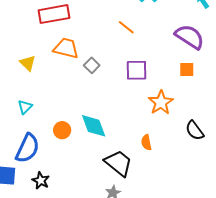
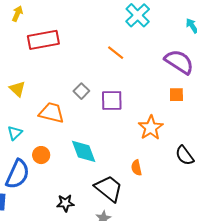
orange trapezoid: (66, 48) -> (52, 113), moved
purple square: (136, 70) -> (112, 100), moved
orange circle: (62, 130) -> (41, 155), moved
black star: (41, 181) -> (65, 203), moved, turned -30

